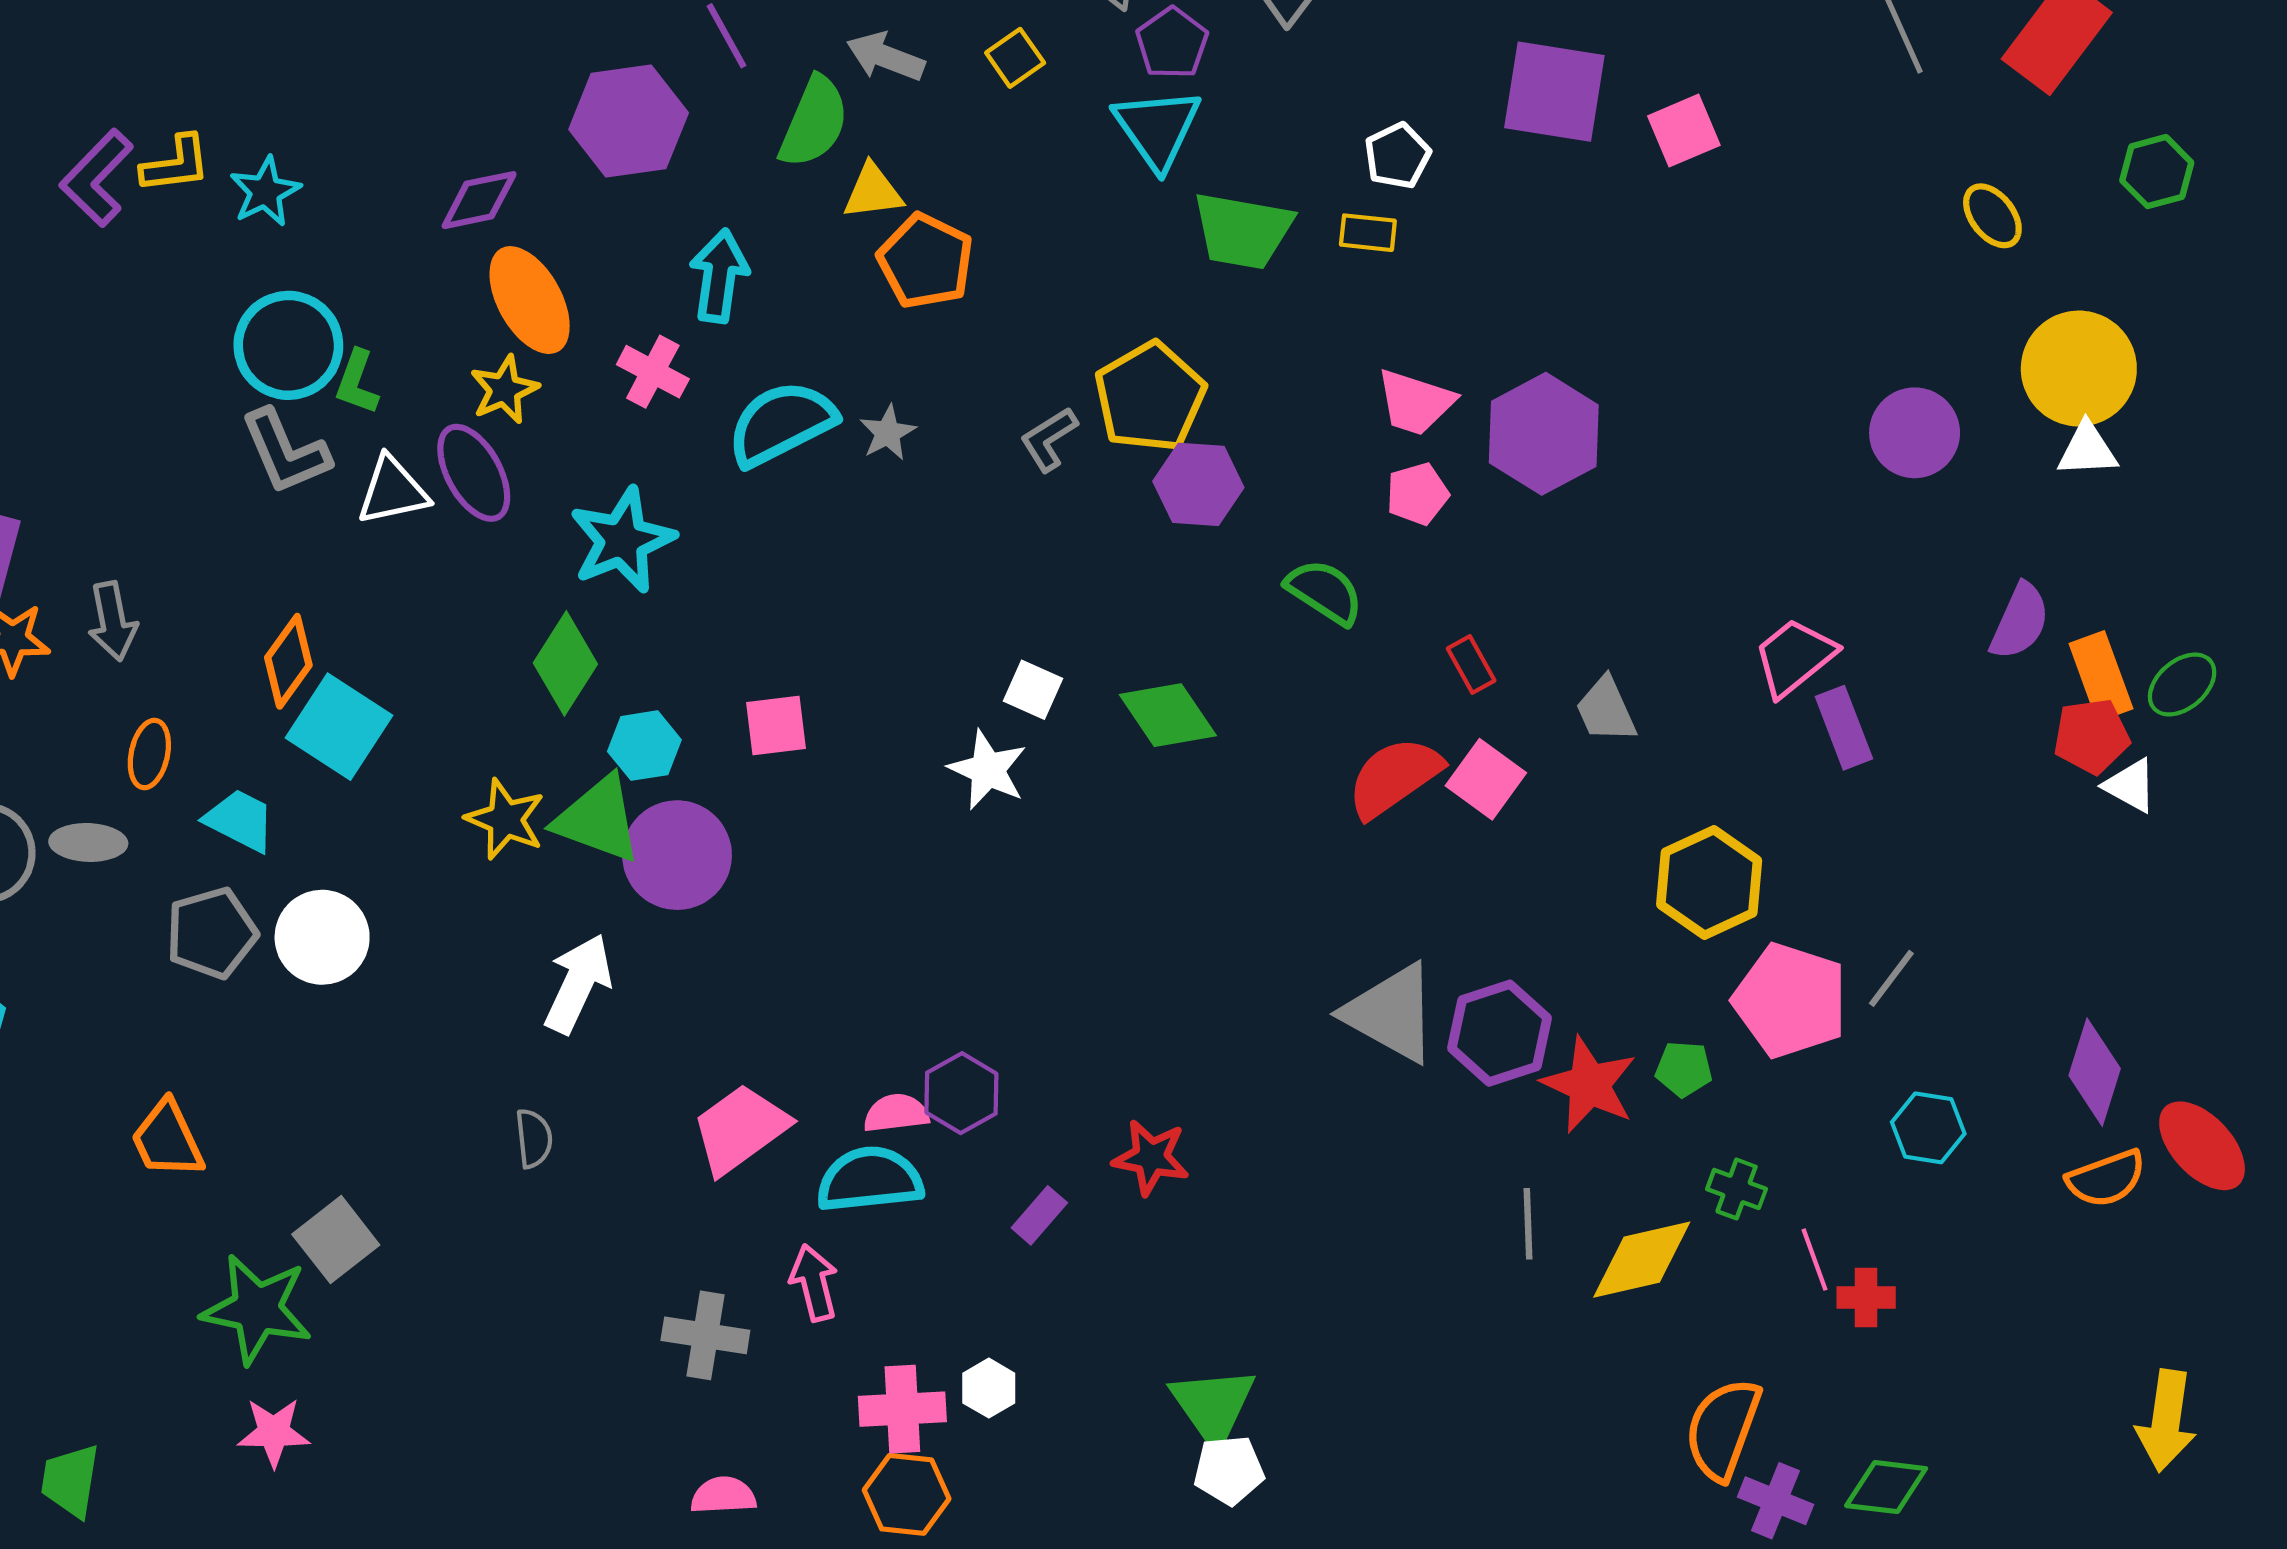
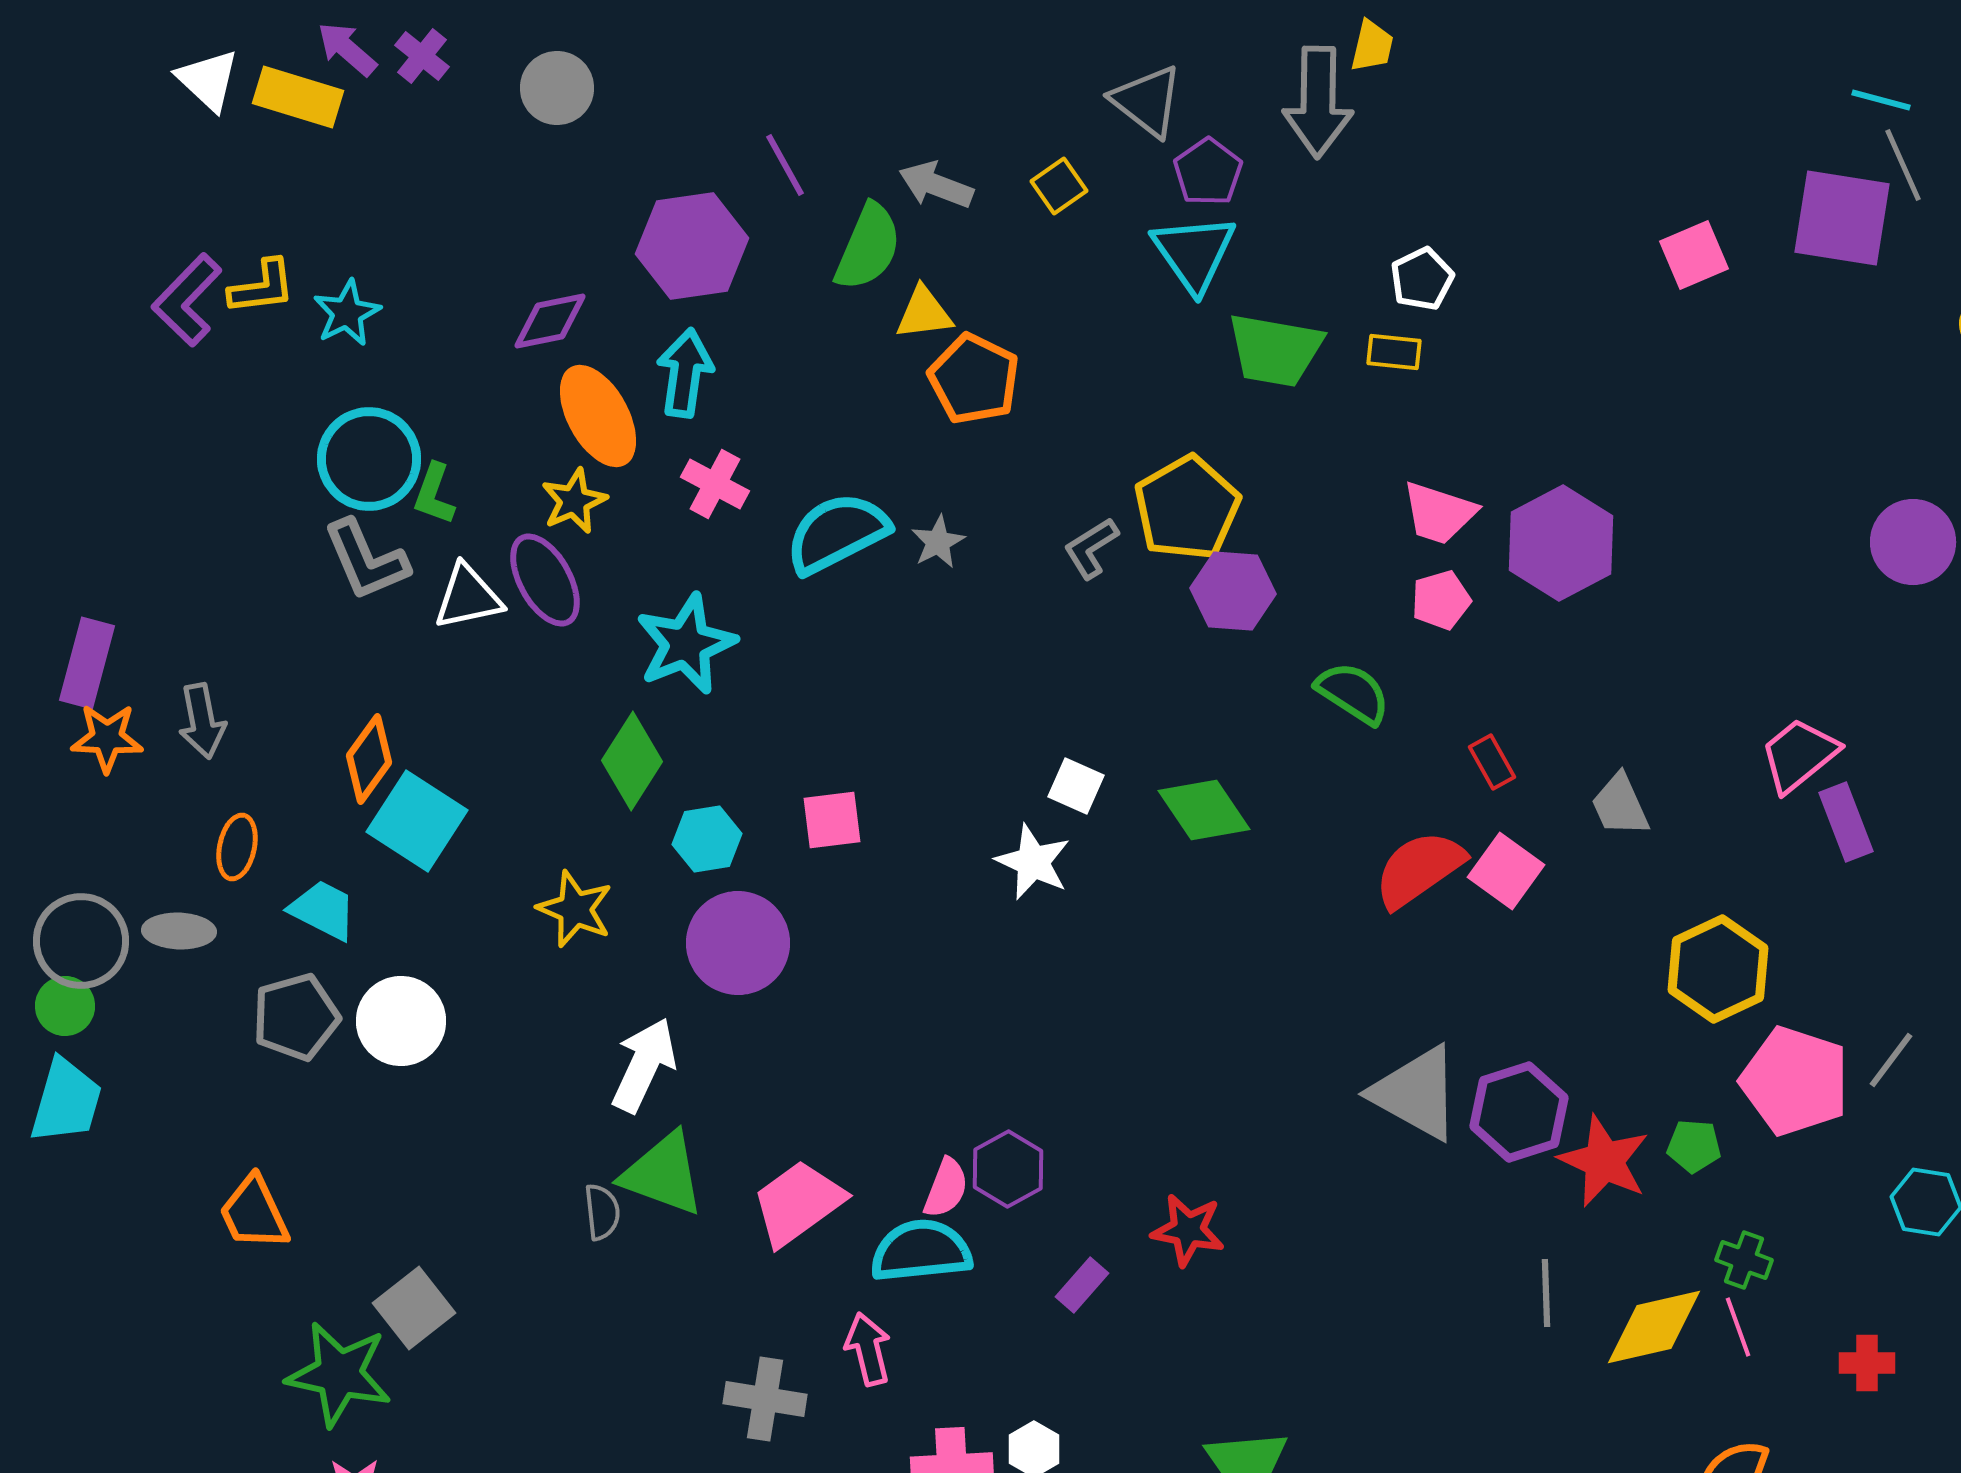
purple square: (1554, 92) -> (1842, 218), moved
cyan arrow: (719, 276) -> (685, 373), moved
green triangle: (598, 819) -> (663, 1174), moved
pink semicircle: (896, 1113) -> (946, 1188), turned 118
pink line: (1814, 1260) -> (1738, 1327), moved

